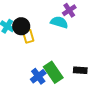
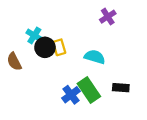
cyan semicircle: (59, 22) -> (95, 57), moved
black circle: (21, 26) -> (45, 47), moved

